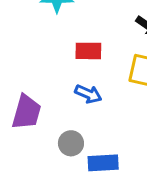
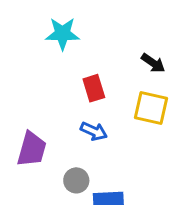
red rectangle: (88, 51) -> (94, 88), turned 72

